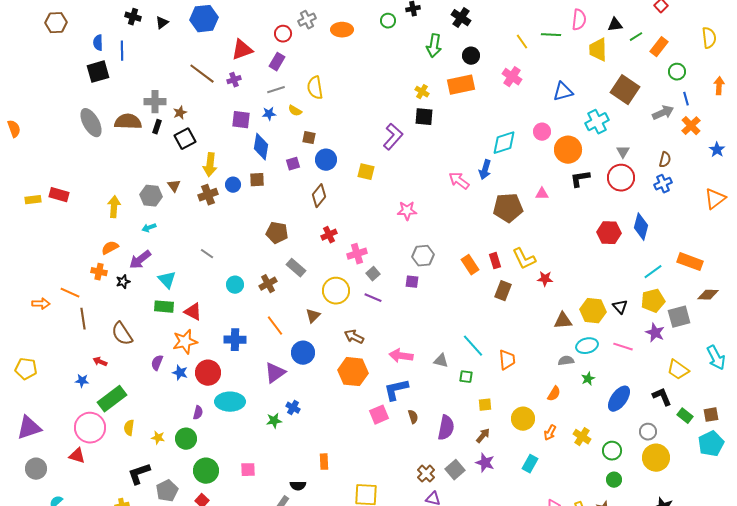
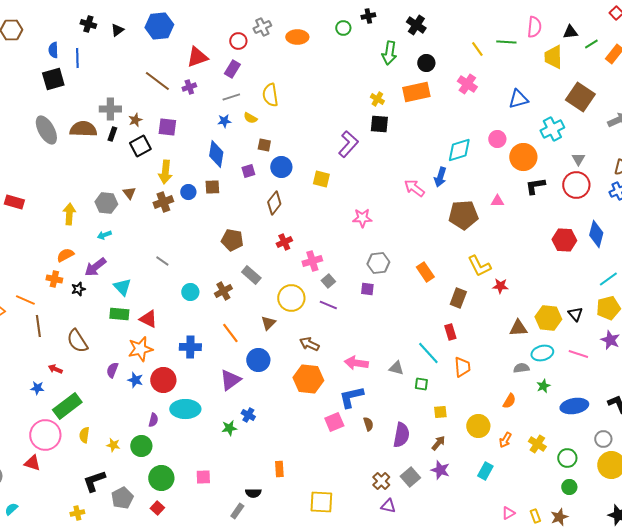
purple square: (241, 120) -> (167, 127), moved
red rectangle: (495, 261) -> (450, 332), moved
blue ellipse: (619, 399) -> (574, 406), turned 44

